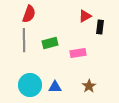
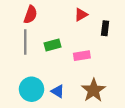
red triangle: (85, 16) -> (81, 15), moved
brown star: (89, 86) -> (93, 90), size x1.6
blue triangle: (55, 87) -> (58, 91), turned 32

